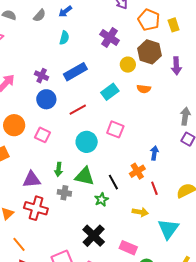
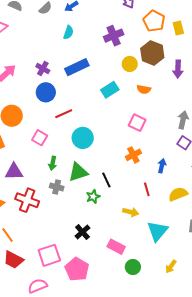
purple cross: (110, 37) -> (114, 36), turned 30
red line: (78, 110) -> (64, 114), moved
pink square: (115, 129) -> (137, 123), moved
pink square: (42, 135) -> (40, 138), moved
blue arrow: (154, 153) -> (162, 166), moved
orange cross: (137, 171) -> (133, 155), moved
green triangle: (85, 176) -> (78, 172), turned -35
purple triangle: (32, 180) -> (14, 172), moved
black cross: (94, 236) -> (82, 232), size x0.7

